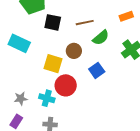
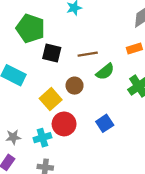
yellow square: (53, 64) -> (51, 99), turned 30
blue square: (97, 70) -> (105, 123), moved
cyan cross: (47, 98) -> (42, 138), turned -35

